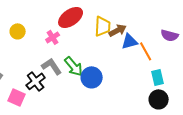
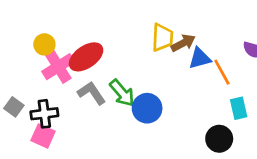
red ellipse: (71, 17) -> (86, 57), moved
pink cross: (53, 37) -> (58, 67), moved, size x1.6
black cross: (36, 81) -> (44, 114), moved, turned 30
black circle: (159, 99) -> (219, 139), moved

